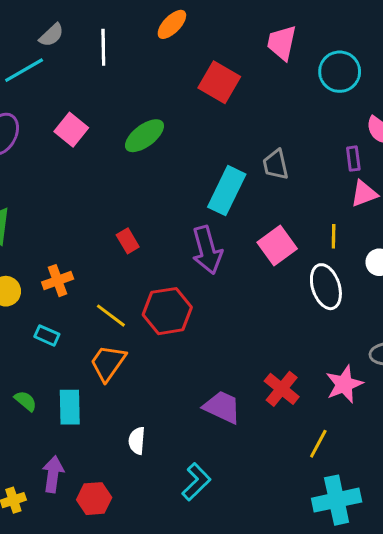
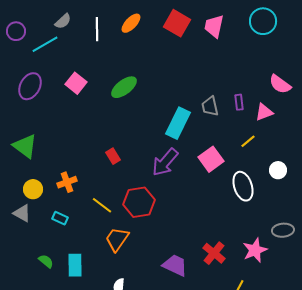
orange ellipse: (172, 24) -> (131, 23), moved
cyan circle: (340, 72) -> (263, 21), moved
red square: (219, 82) -> (177, 23), moved
purple rectangle: (353, 159) -> (239, 102), moved
pink triangle: (364, 194) -> (264, 112), moved
yellow line: (334, 236) -> (248, 141), moved, turned 49
purple arrow: (207, 250) -> (165, 162), turned 56
orange trapezoid: (108, 363) -> (117, 239), moved

